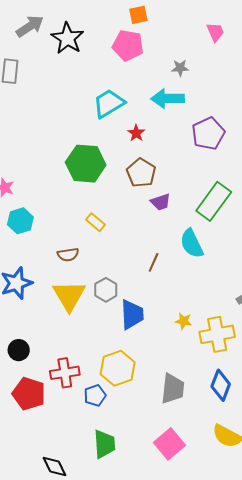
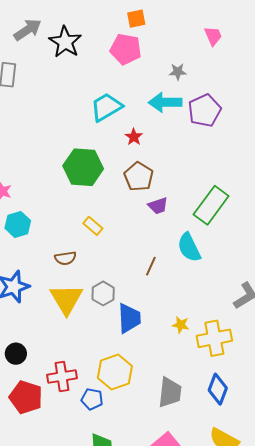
purple pentagon: (208, 134) -> (205, 110), moved
blue pentagon: (95, 395) -> (92, 399), turned 30

